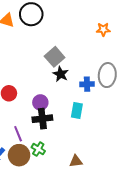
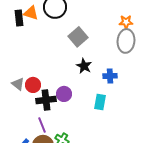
gray square: (55, 57) -> (78, 37), moved
gray ellipse: (107, 75) -> (126, 41), moved
black cross: (42, 119) -> (46, 100), moved

